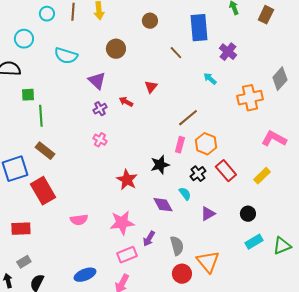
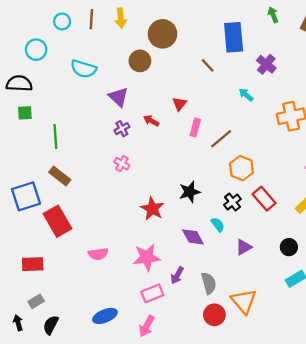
brown circle: (150, 21) -> (162, 34), moved, size x1.6
green square: (28, 95) -> (25, 113), moved
pink rectangle: (180, 145) -> (195, 128), moved

